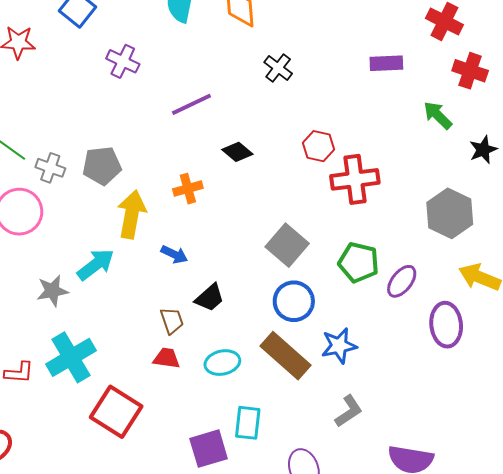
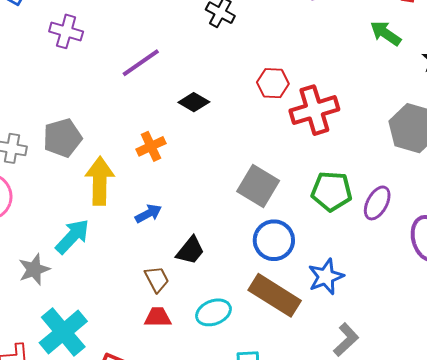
blue arrow: (174, 254) -> (148, 214), turned -44

